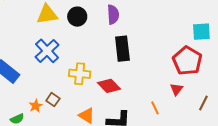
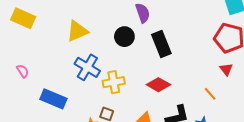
black circle: (77, 17) -> (124, 37), moved
yellow cross: (80, 74) -> (114, 82), moved

